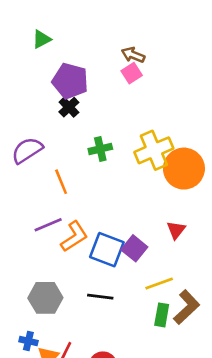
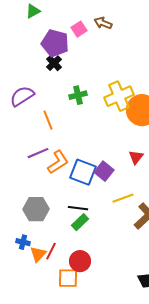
pink square: (132, 73) -> (79, 29), moved
green rectangle: (162, 315) -> (80, 222), moved, turned 36

